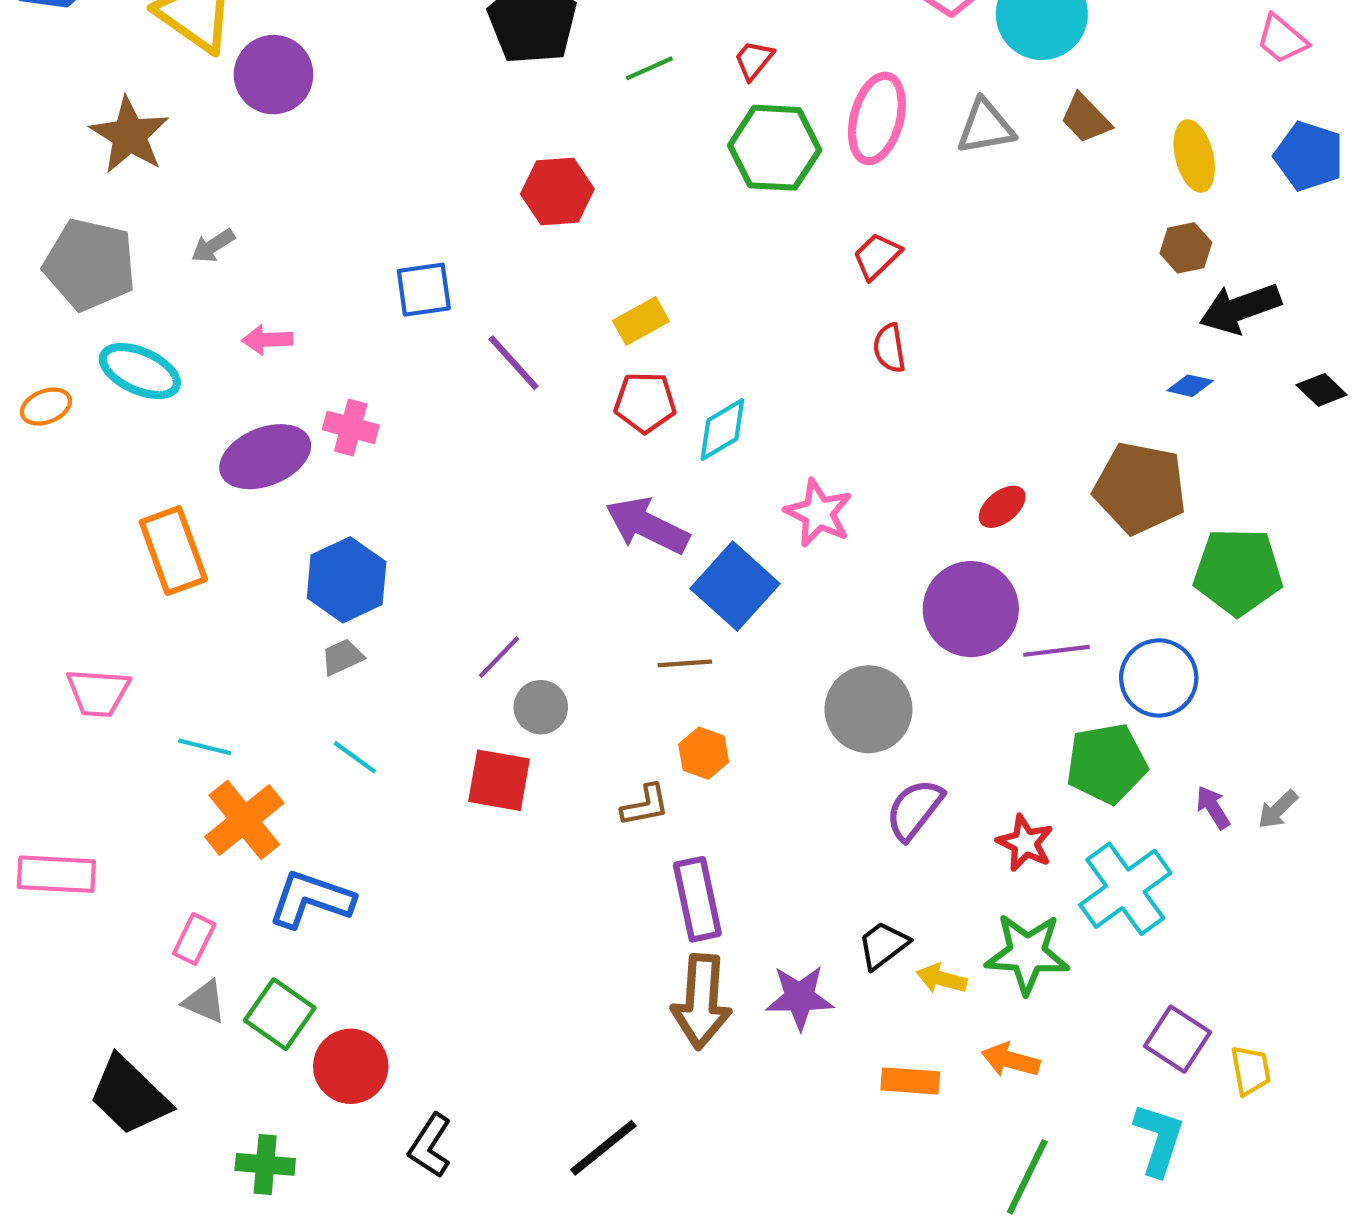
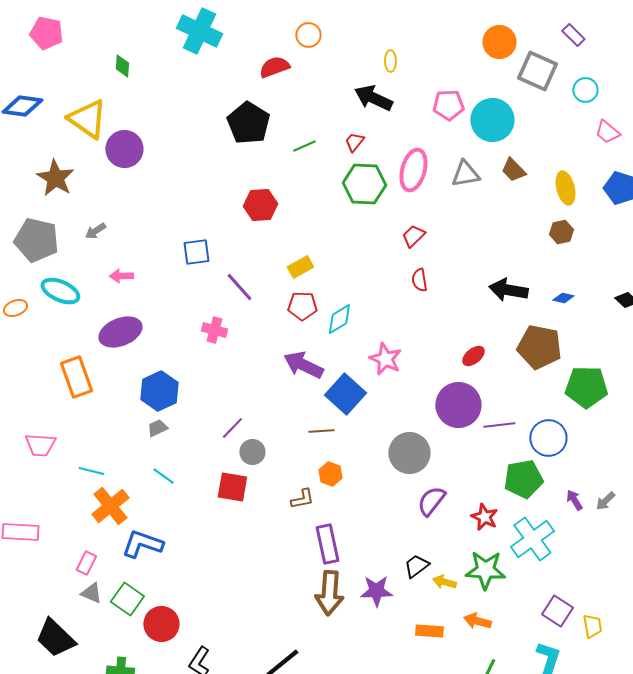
black arrow: (1240, 308) -> (508, 290), moved, turned 30
pink cross: (351, 427) -> (214, 330), moved

